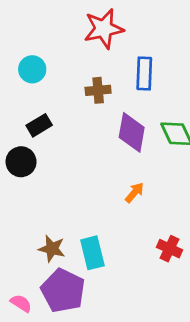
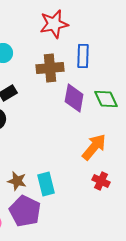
brown cross: (98, 90) -> (50, 68), size x1.5
orange arrow: (134, 193) -> (94, 147), moved, size x1.8

